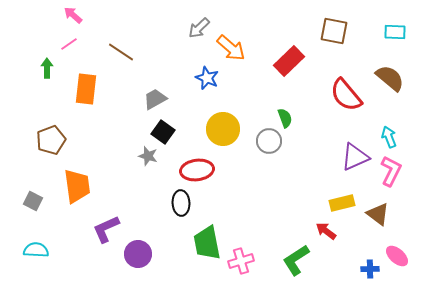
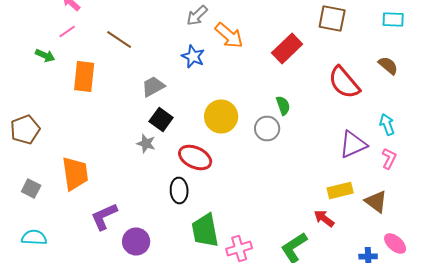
green arrow: (47, 68) -> (45, 56), turned 114
blue star: (207, 78) -> (193, 56), moved
brown semicircle: (390, 78) -> (388, 66), size x0.7
brown pentagon: (51, 140) -> (25, 130), moved
red ellipse: (197, 170) -> (195, 158), turned 32
pink L-shape: (391, 171) -> (389, 158), size x0.7

